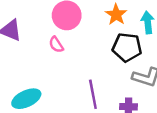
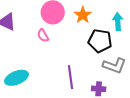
orange star: (116, 15) -> (83, 15), moved

